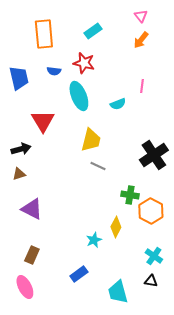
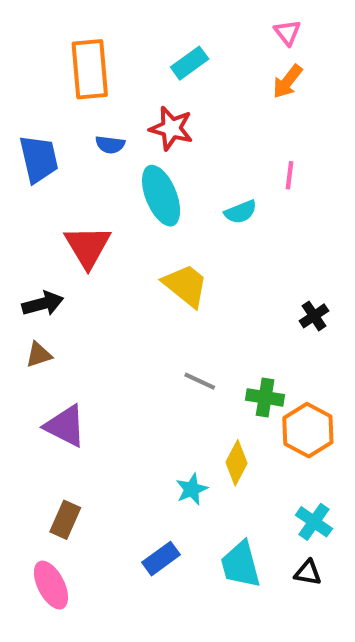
yellow trapezoid: (91, 140) -> (186, 285), turned -65
black cross: (154, 155) -> (314, 316), size x0.5
gray line: (98, 166) -> (200, 381), moved
cyan trapezoid: (118, 292) -> (241, 565), moved

